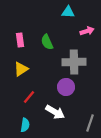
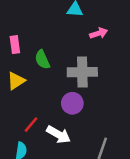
green semicircle: (47, 42) -> (42, 60), moved
red line: (29, 97) -> (31, 125), moved

